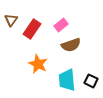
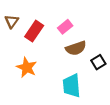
orange star: (38, 64) -> (27, 67), moved
black square: (91, 81) -> (98, 62), moved, turned 32

